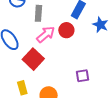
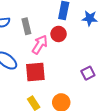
red square: (33, 59) -> (35, 72), turned -30

